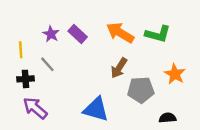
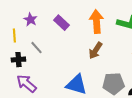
orange arrow: (120, 33) -> (96, 22), turned 55
purple star: (51, 34) -> (30, 20), moved
gray pentagon: (141, 90) -> (113, 84), moved

